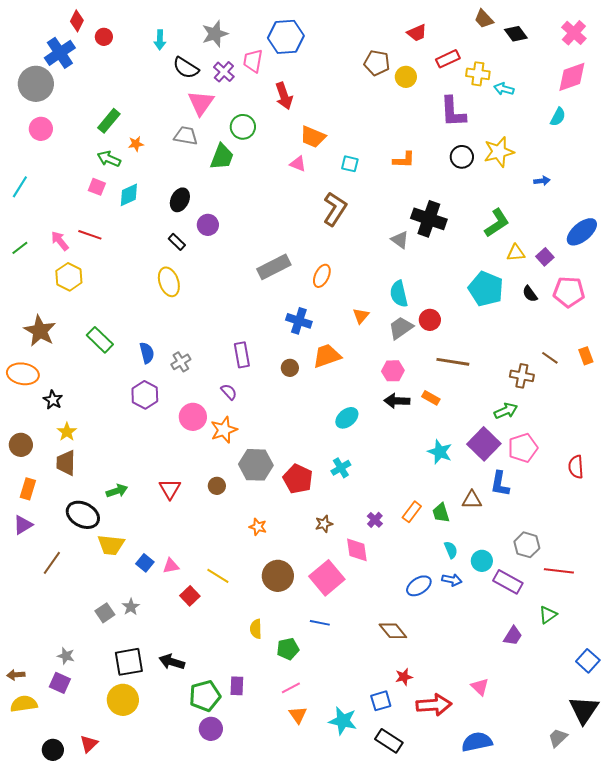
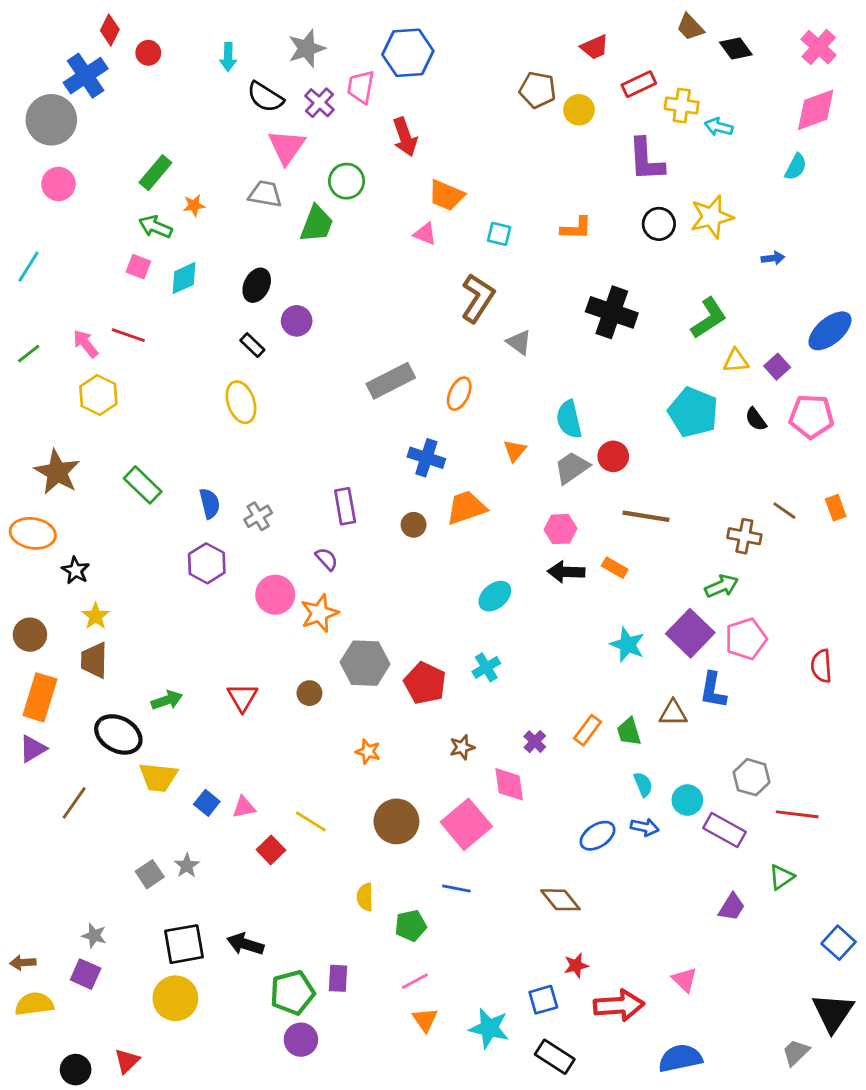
gray triangle: (400, 240) -> (519, 342), moved
orange rectangle: (28, 489) -> (40, 697), size x1.5

